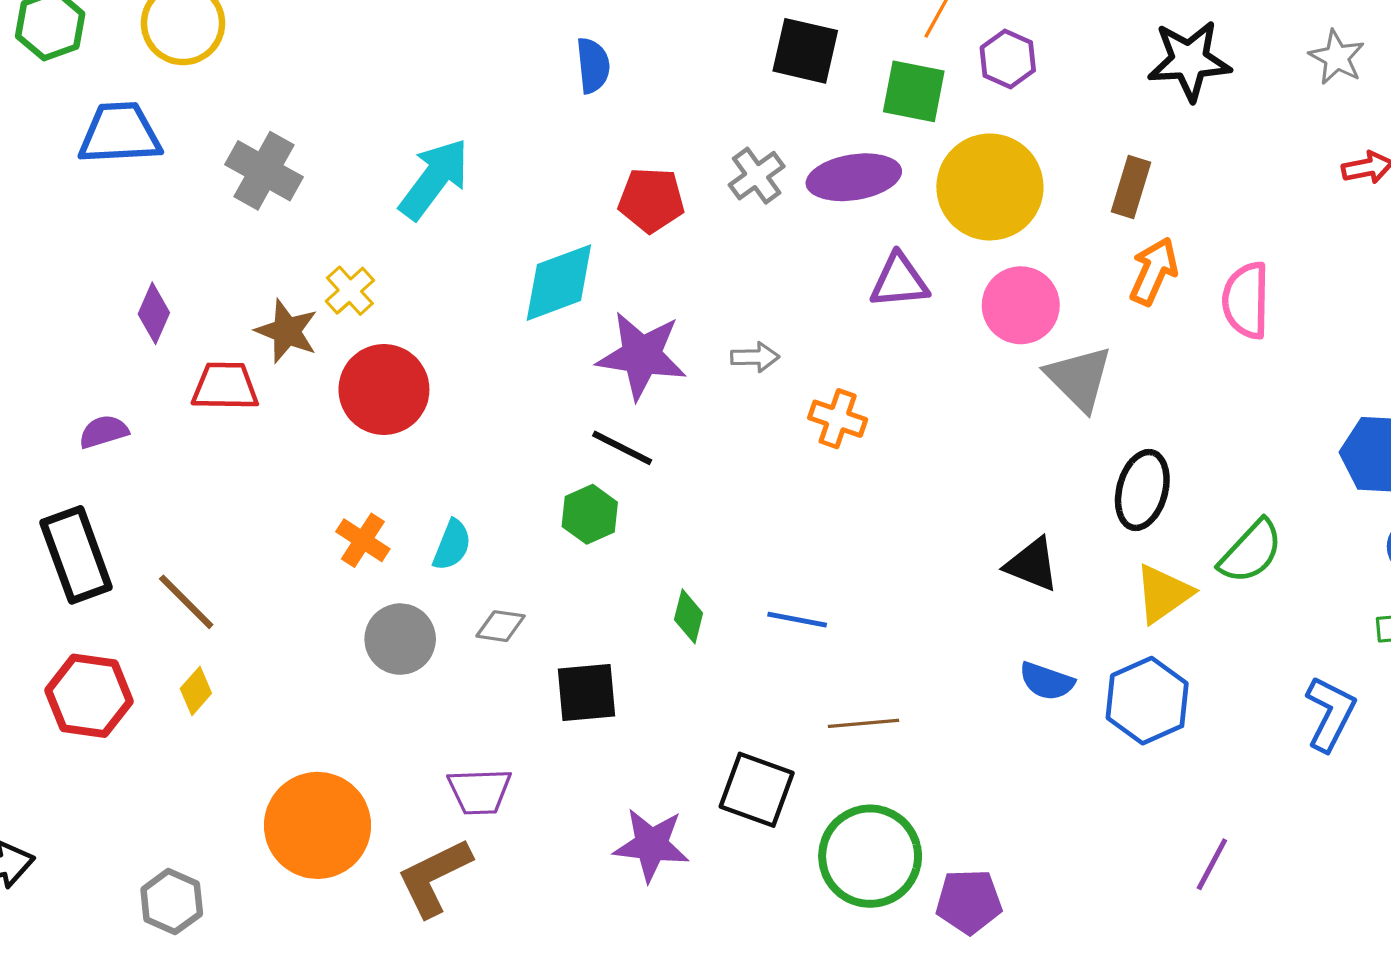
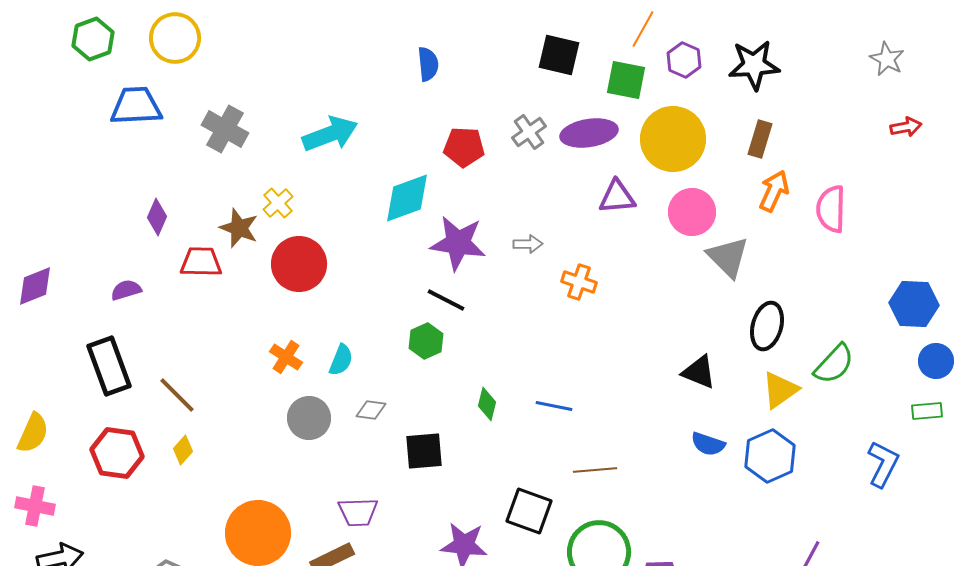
black star: (1189, 61) -> (754, 65), moved
cyan arrow: (434, 179) -> (330, 134), turned 32

